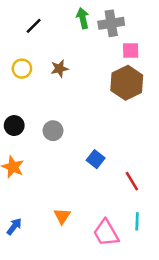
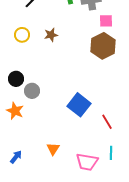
gray circle: (53, 131) -> (32, 91), moved
blue square: (96, 159) -> (79, 105), size x1.6
pink trapezoid: (106, 233) -> (87, 162), turned -50

